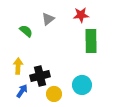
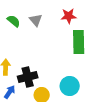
gray triangle: (48, 19) -> (36, 20), turned -32
green semicircle: (26, 31) -> (14, 21), moved

